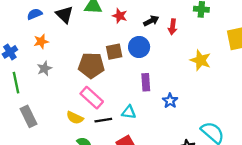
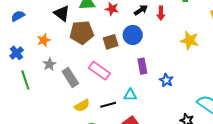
blue semicircle: (35, 14) -> (18, 16), moved
brown pentagon: (91, 65) -> (82, 33), moved
pink rectangle: (92, 98) -> (99, 71), moved
gray rectangle: (28, 116) -> (70, 77), moved
yellow semicircle: (75, 118) -> (82, 106), turned -49

